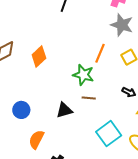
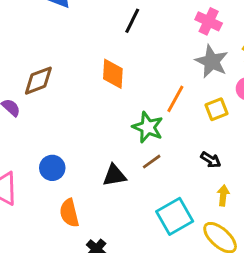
orange diamond: (39, 56) -> (113, 74), moved, turned -50
brown line: (89, 98) -> (152, 162), turned -48
orange semicircle: (36, 139) -> (69, 213), turned -48

